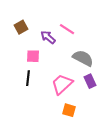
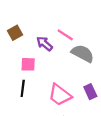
gray semicircle: (83, 58) -> (83, 53), moved
pink trapezoid: (62, 84) -> (60, 95), turned -100

